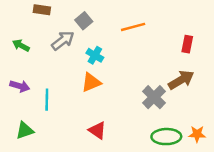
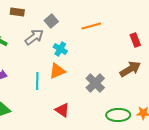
red rectangle: (187, 44) -> (135, 40), turned -32
gray cross: (154, 97) -> (95, 83), moved
cyan line: (47, 100) -> (37, 81), moved

